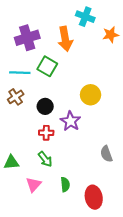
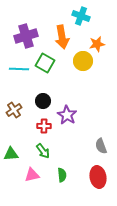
orange star: (111, 35) -> (97, 44), moved
yellow circle: (91, 95) -> (83, 61), moved
brown cross: (16, 97) -> (14, 110), moved
pink triangle: (34, 184) -> (32, 175), turned 35
red ellipse: (94, 197) -> (98, 177), moved

